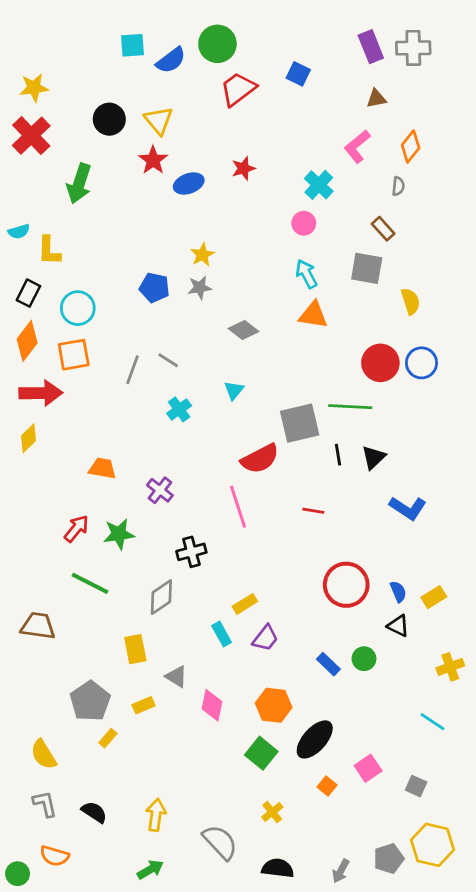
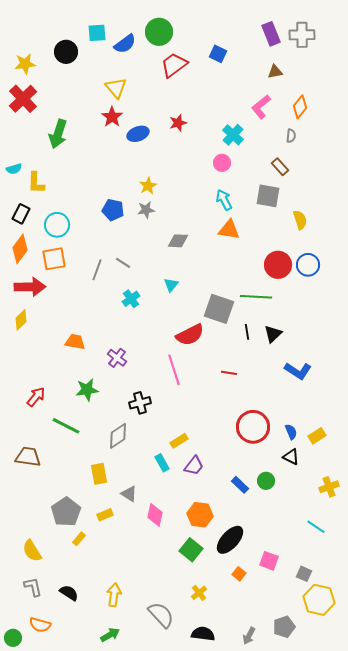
black circle: (109, 119) -> (66, 52), moved
gray diamond: (243, 330) -> (178, 241), turned -35
gray square: (300, 423) -> (219, 309), turned 32
red arrow: (76, 529) -> (36, 397), moved
pink square: (368, 768) -> (269, 561), turned -36
yellow hexagon: (432, 845) -> (319, 600), moved

